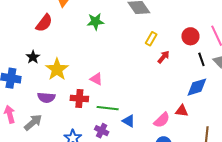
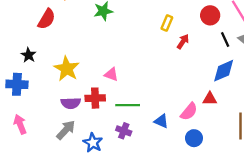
black star: (33, 57) -> (29, 55), moved
purple semicircle: (46, 97) -> (71, 103), moved
blue triangle: (129, 121) -> (161, 121), moved
gray arrow: (33, 122) -> (66, 130), moved

